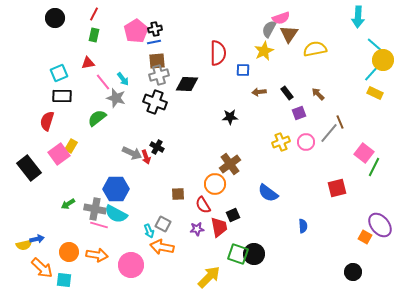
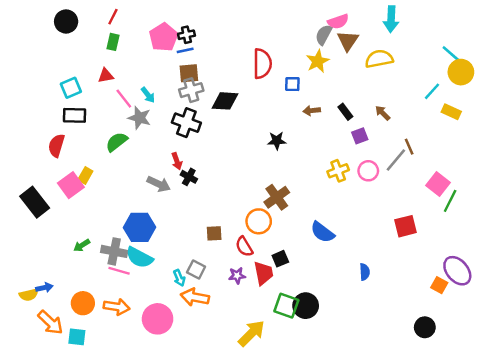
cyan arrow: (358, 17) -> (391, 19), moved
cyan line: (371, 74) -> (432, 91), moved
red arrow: (146, 157) -> (177, 161), moved

